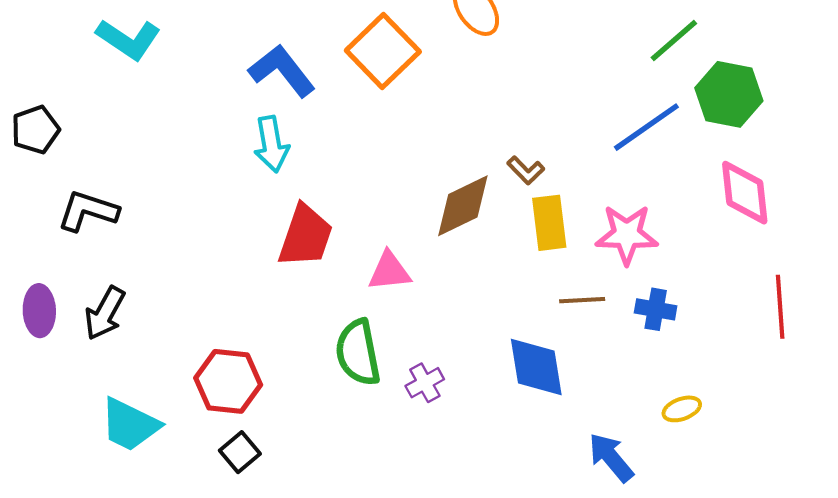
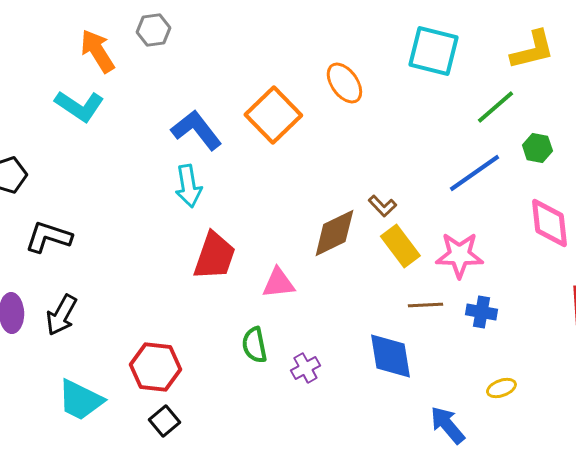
green hexagon: (729, 94) -> (537, 148), size x0.6
yellow rectangle: (549, 223) -> (400, 246), turned -30
green semicircle: (358, 353) -> (254, 345), size x0.7

